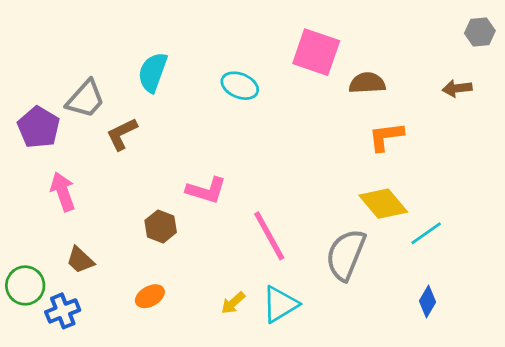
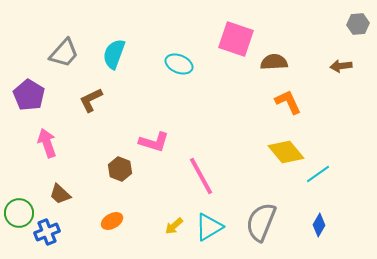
gray trapezoid: (86, 99) -> (64, 53), moved
orange L-shape: (386, 137) -> (288, 102), turned 72
gray semicircle: (346, 255) -> (261, 222), moved

